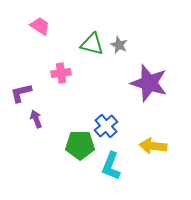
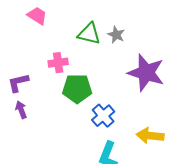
purple arrow: (36, 119) -> (21, 110), moved
green pentagon: (80, 145) -> (77, 89), moved

